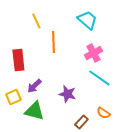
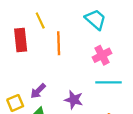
red rectangle: (18, 60) -> (21, 40), moved
cyan line: (99, 78) -> (109, 82), turned -35

